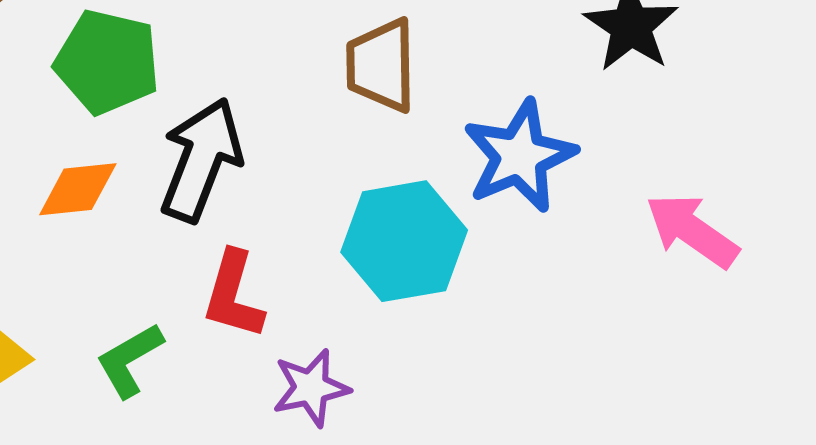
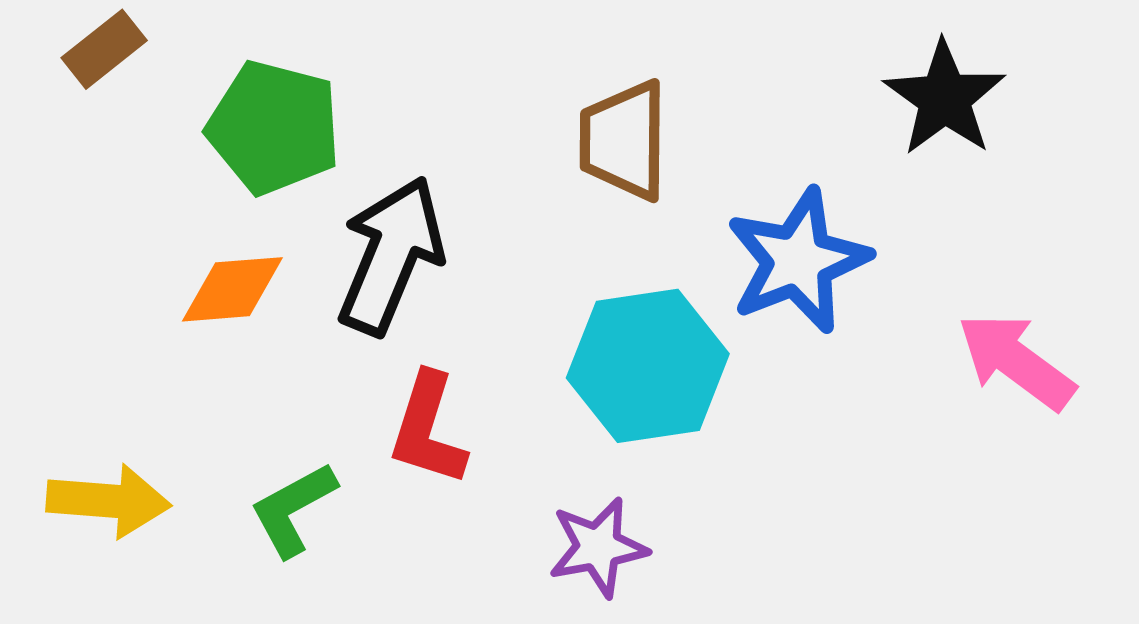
purple star: (311, 388) -> (598, 547), moved

